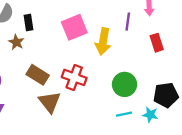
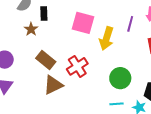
pink square: (74, 27) -> (83, 23), turned 30
red cross: (74, 77) -> (77, 66), turned 30
brown triangle: (50, 102) -> (53, 85), turned 35

